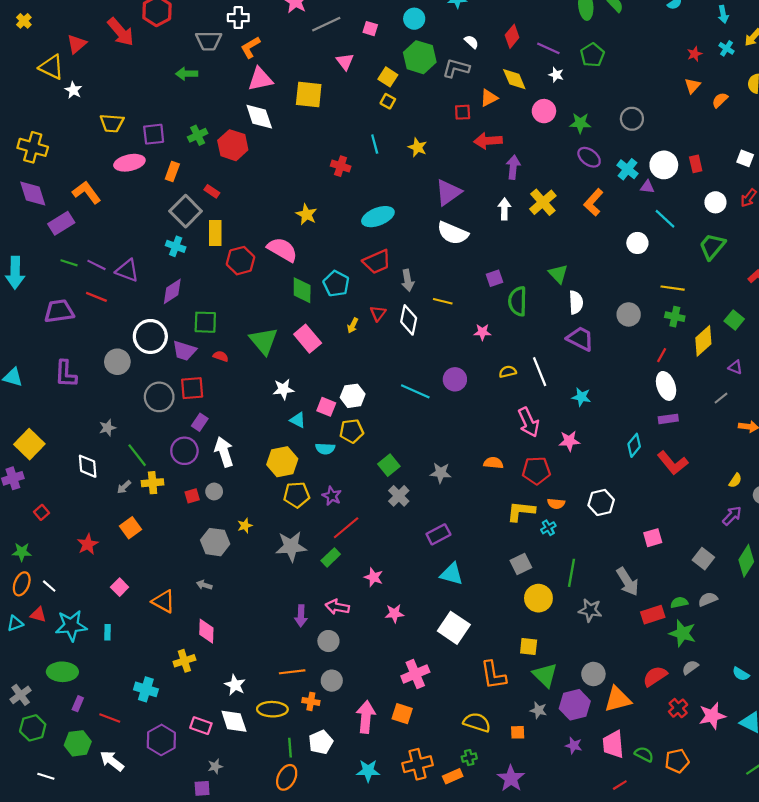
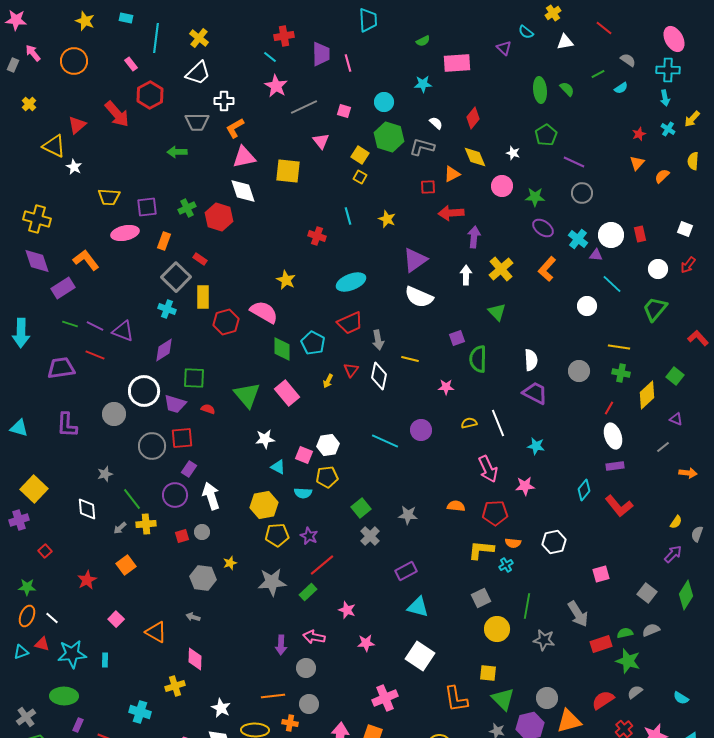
purple line: (548, 48) -> (574, 162), moved
green triangle: (558, 274) -> (497, 312), moved

